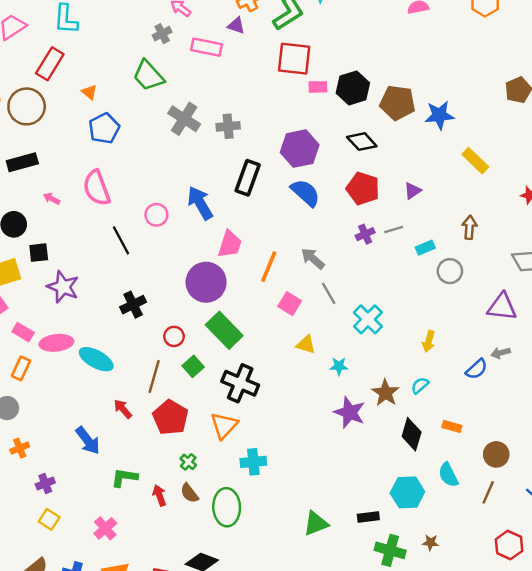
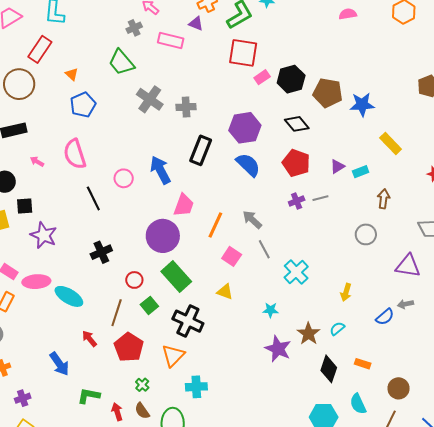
pink rectangle: (318, 87) -> (262, 77), turned -35
cyan rectangle: (425, 248) -> (361, 172), moved
yellow triangle: (306, 345) -> (225, 292), moved

